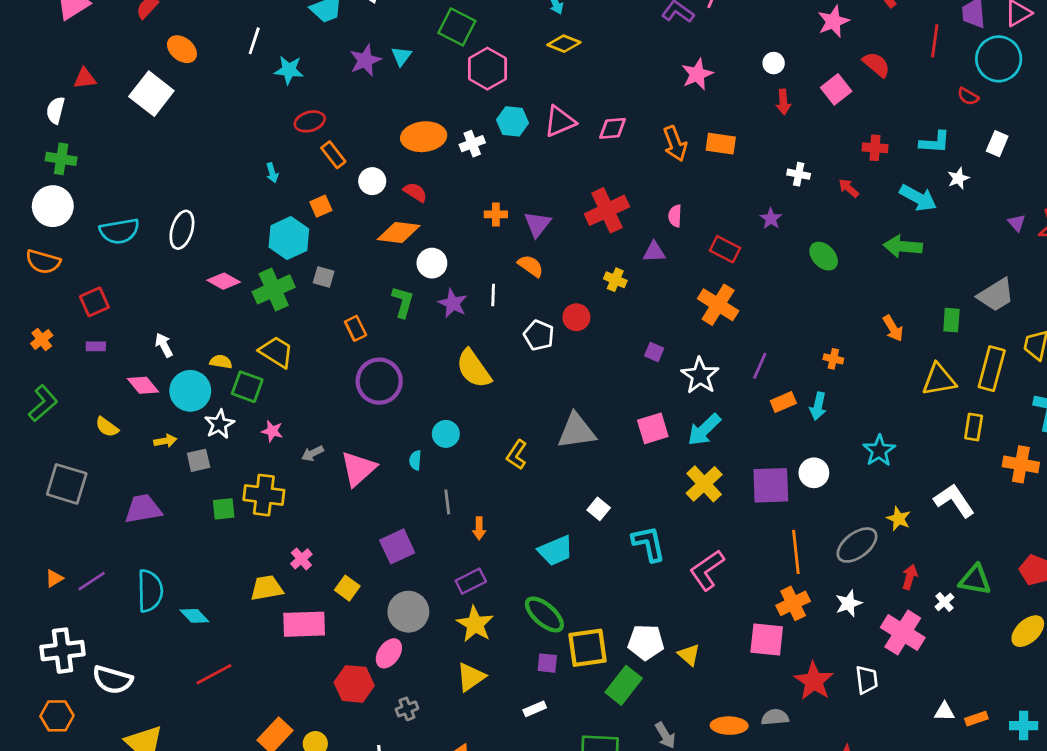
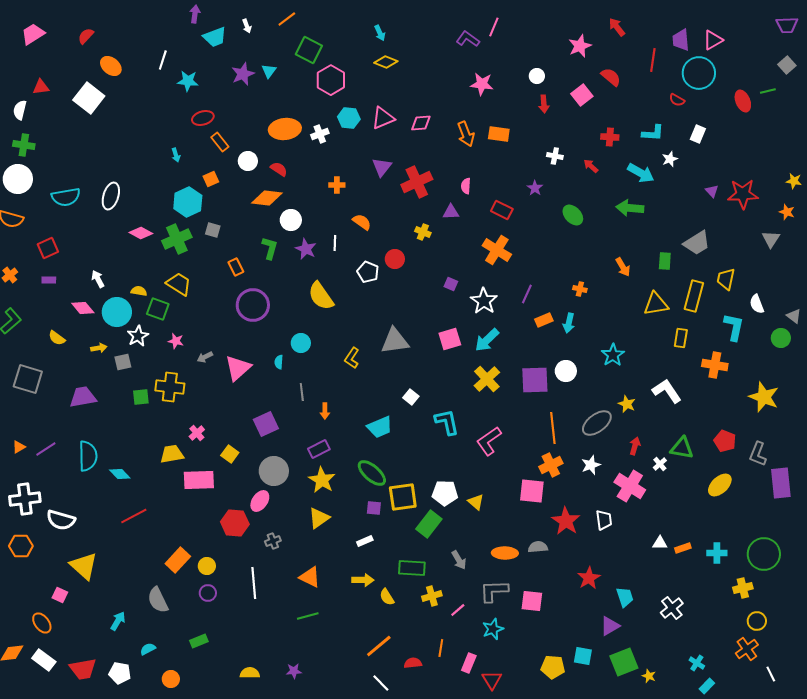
pink star: (697, 74) -> (482, 84), turned 30
purple triangle: (538, 224) -> (382, 167), moved

